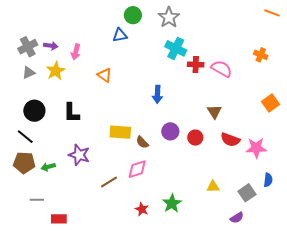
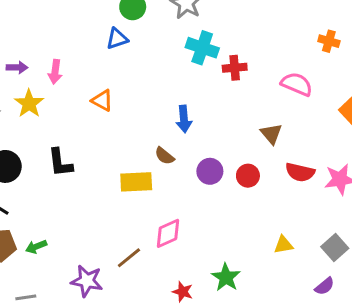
pink semicircle: (222, 69) -> (297, 84), moved
brown semicircle: (142, 142) -> (164, 156), moved
purple star: (79, 155) -> (87, 281), moved

